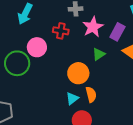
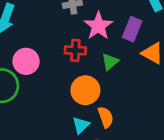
red cross: (61, 31) -> (75, 50), moved

